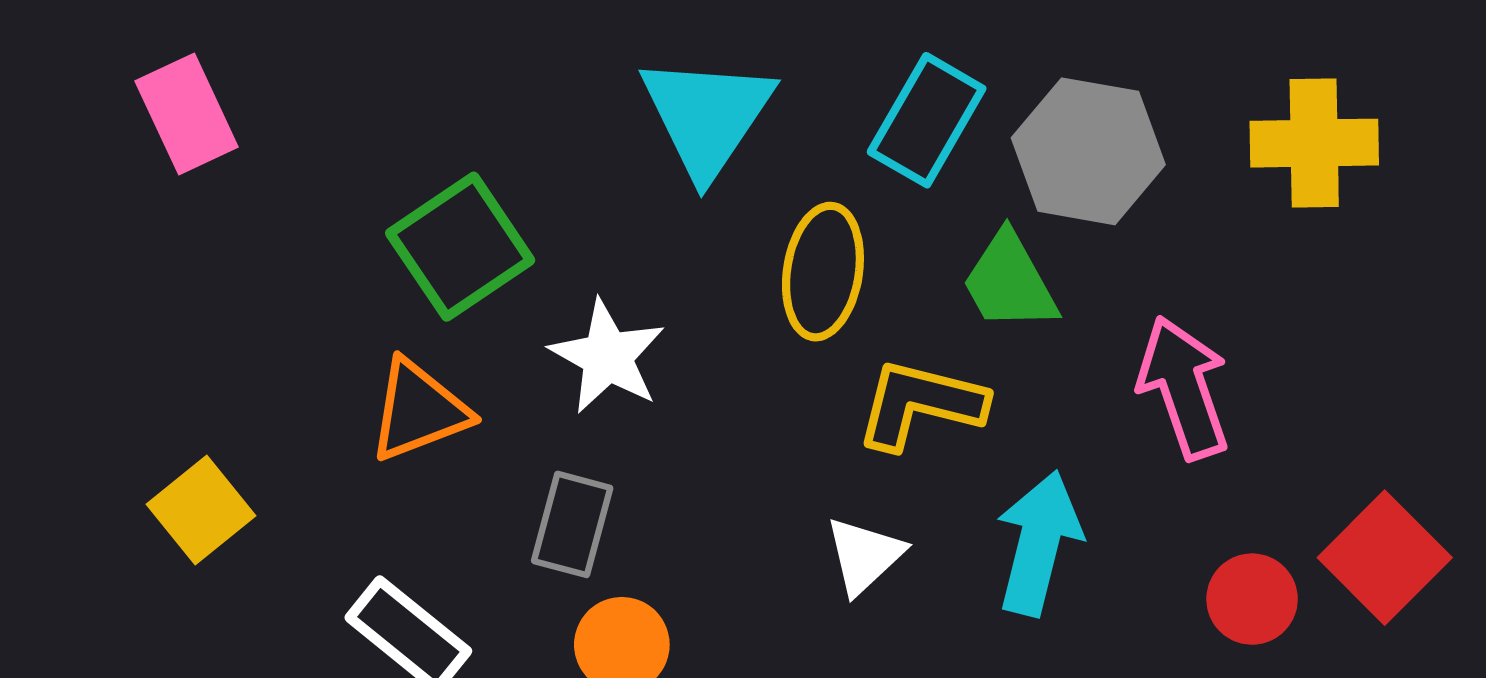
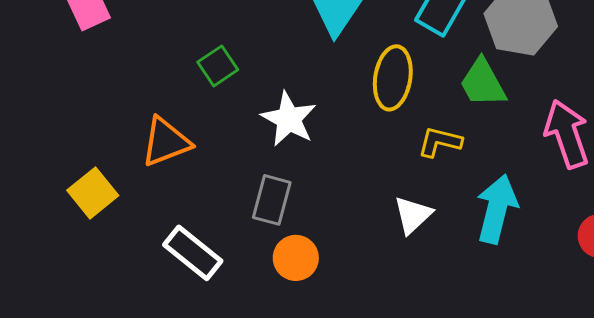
green square: (460, 247) -> (218, 66), size x0.6
yellow L-shape: (920, 404) -> (440, 142), size x0.7
orange triangle: (419, 410) -> (166, 142), moved

